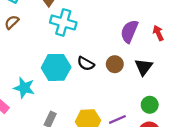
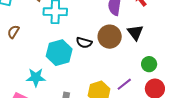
brown semicircle: (12, 22) -> (13, 32), moved
brown circle: (115, 64) -> (110, 37), size x1.5

